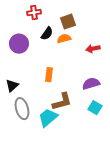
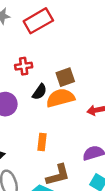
orange semicircle: (64, 39) -> (60, 98), size x1.6

